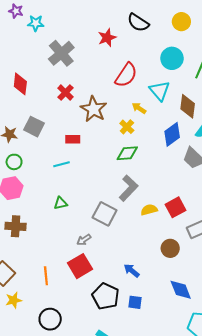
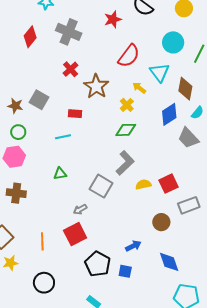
gray cross: (61, 53) -> (69, 32), turned -30
red diamond: (20, 84) -> (30, 37), moved, turned 30
blue arrow: (132, 271) -> (133, 246), moved, turned 112

